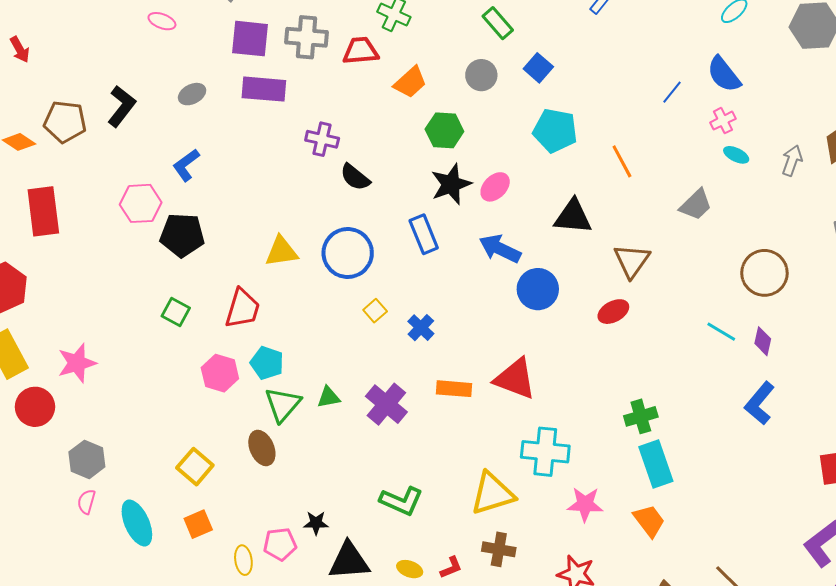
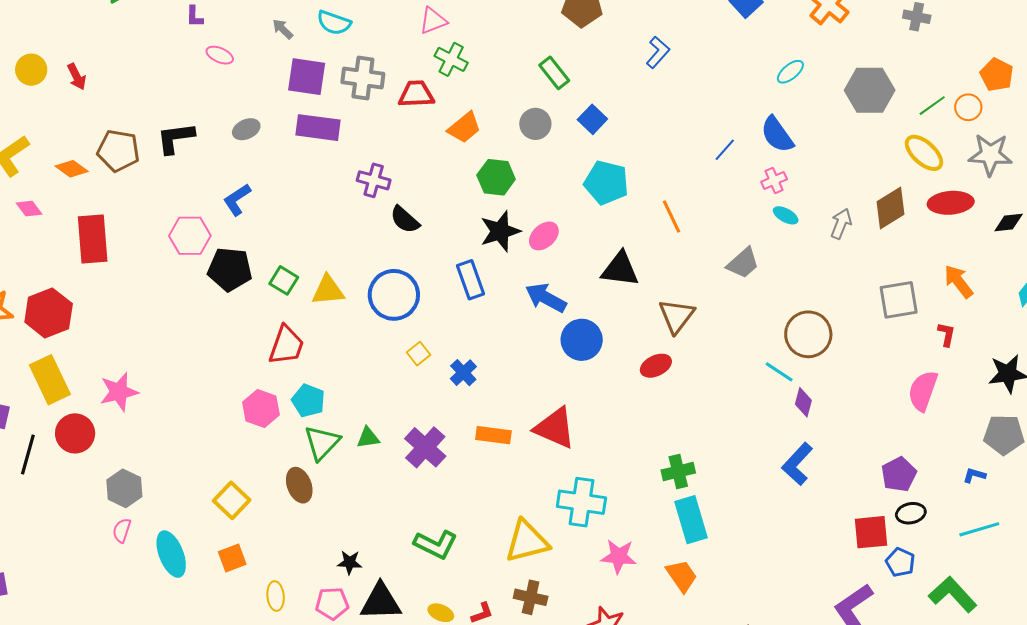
black L-shape: (122, 106) -> (175, 138), turned -138
green square: (176, 312) -> (284, 280), moved
cyan line: (721, 332) -> (779, 372), moved
pink pentagon: (280, 544) -> (332, 603), moved

